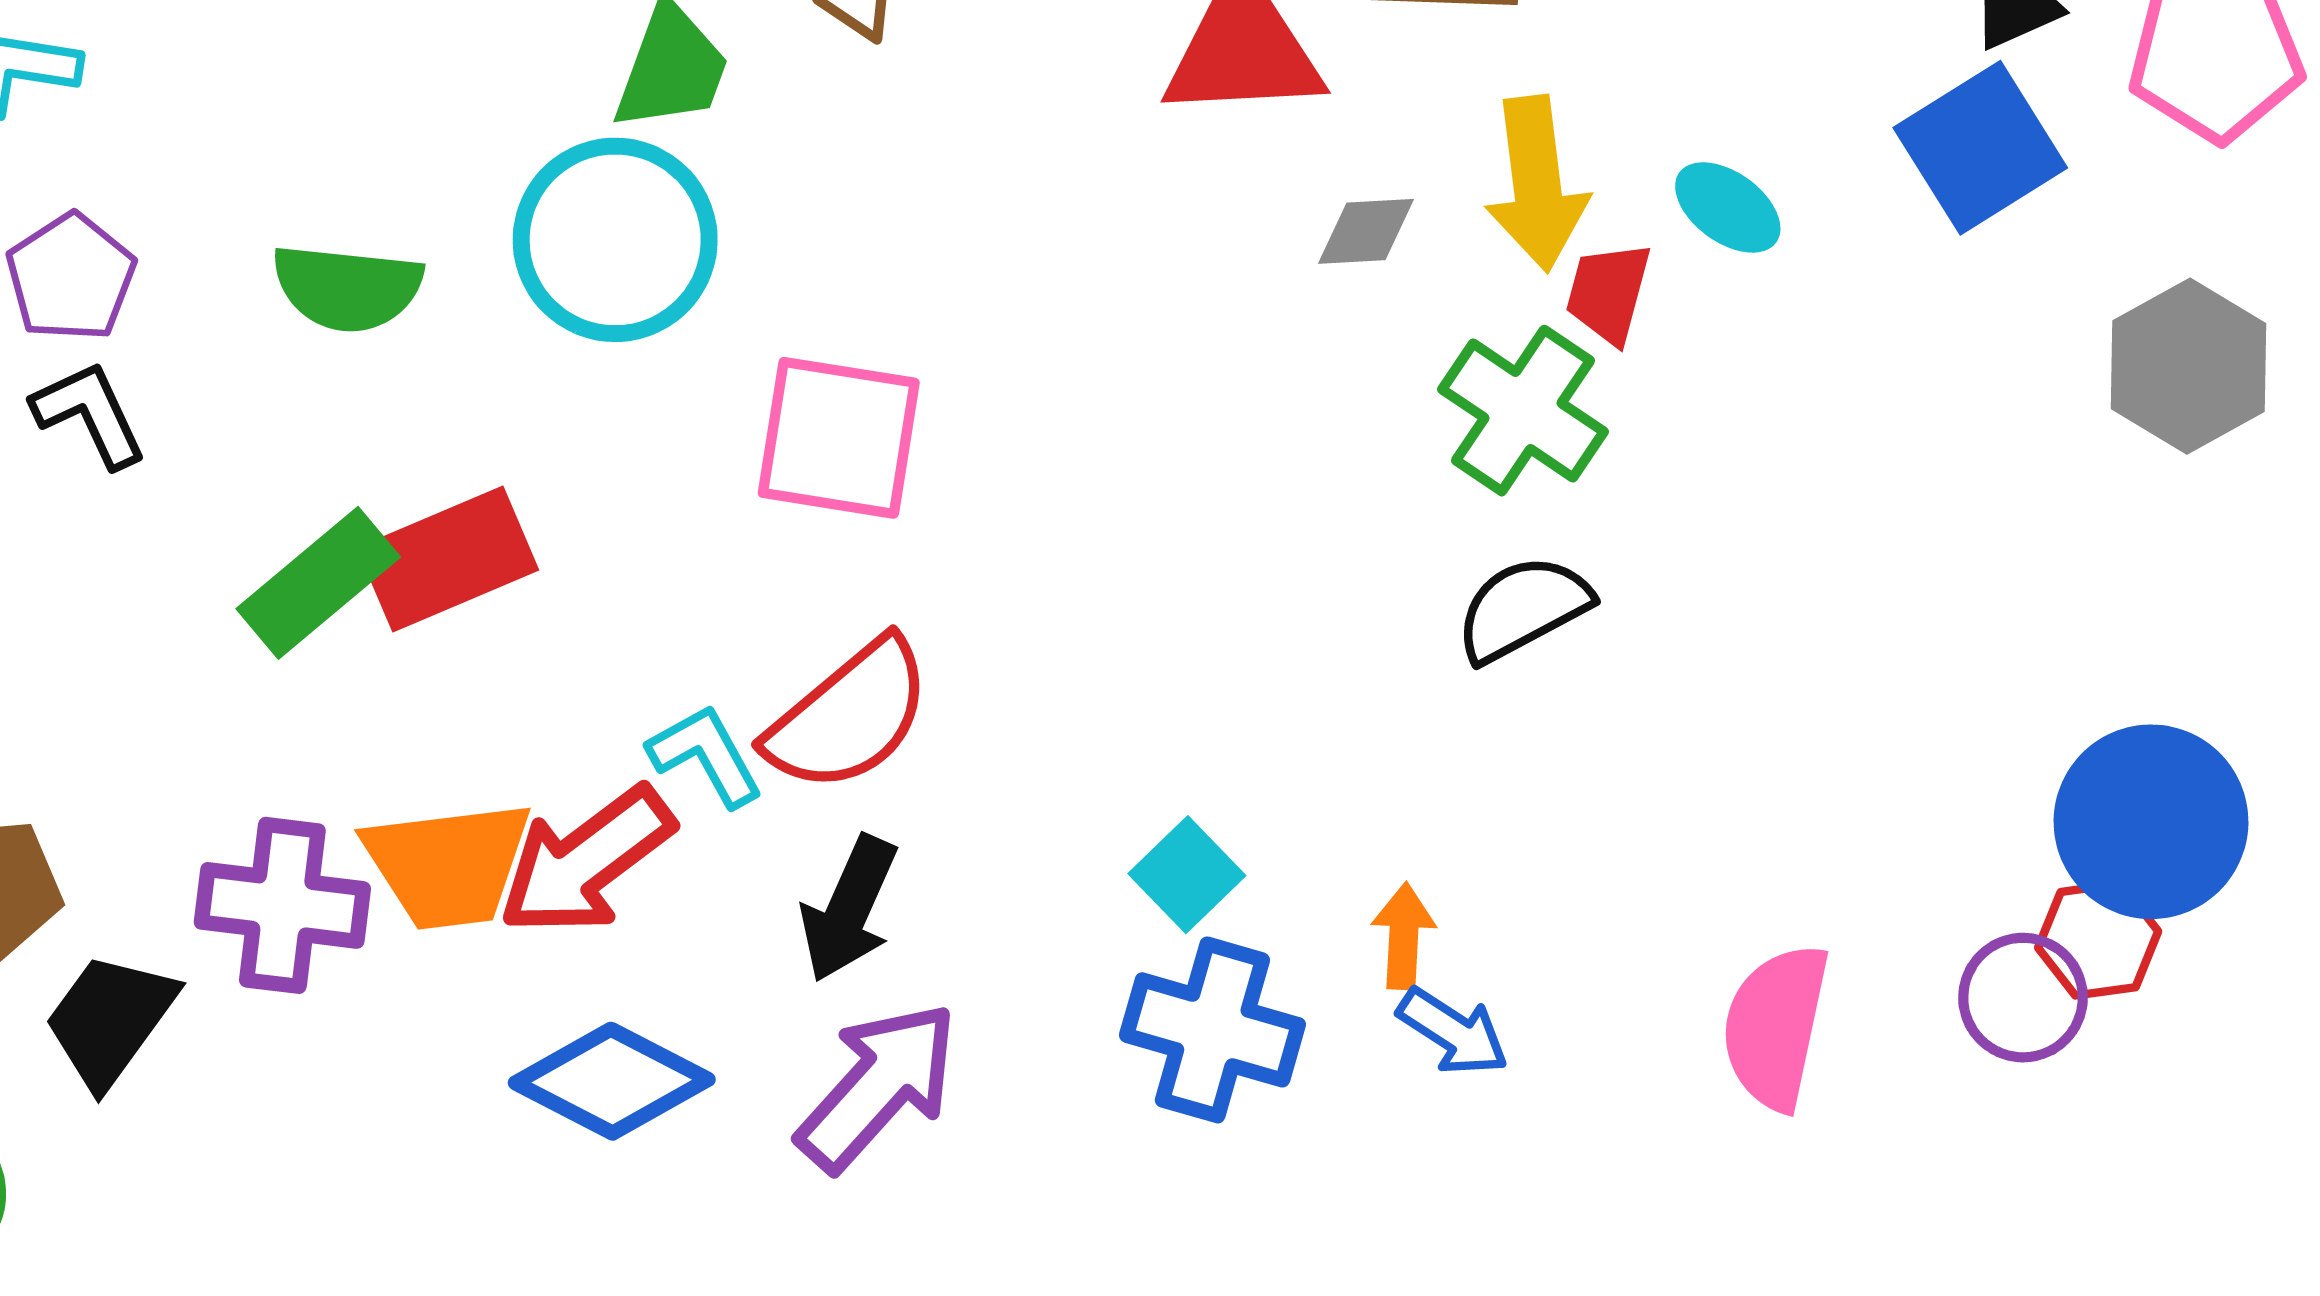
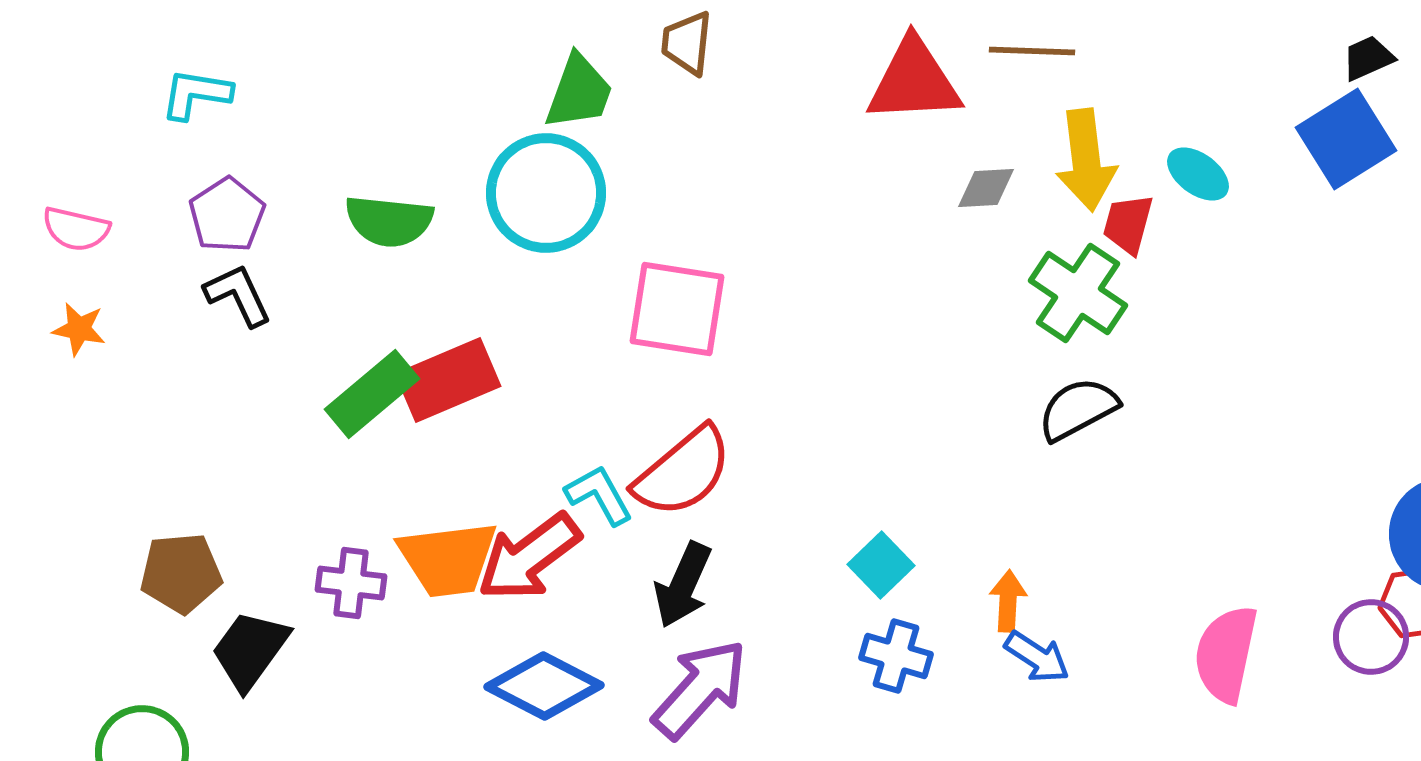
purple cross: (282, 905) -> (351, 583), size x0.7
blue cross: (1212, 1030) -> (896, 656), size x0.7

